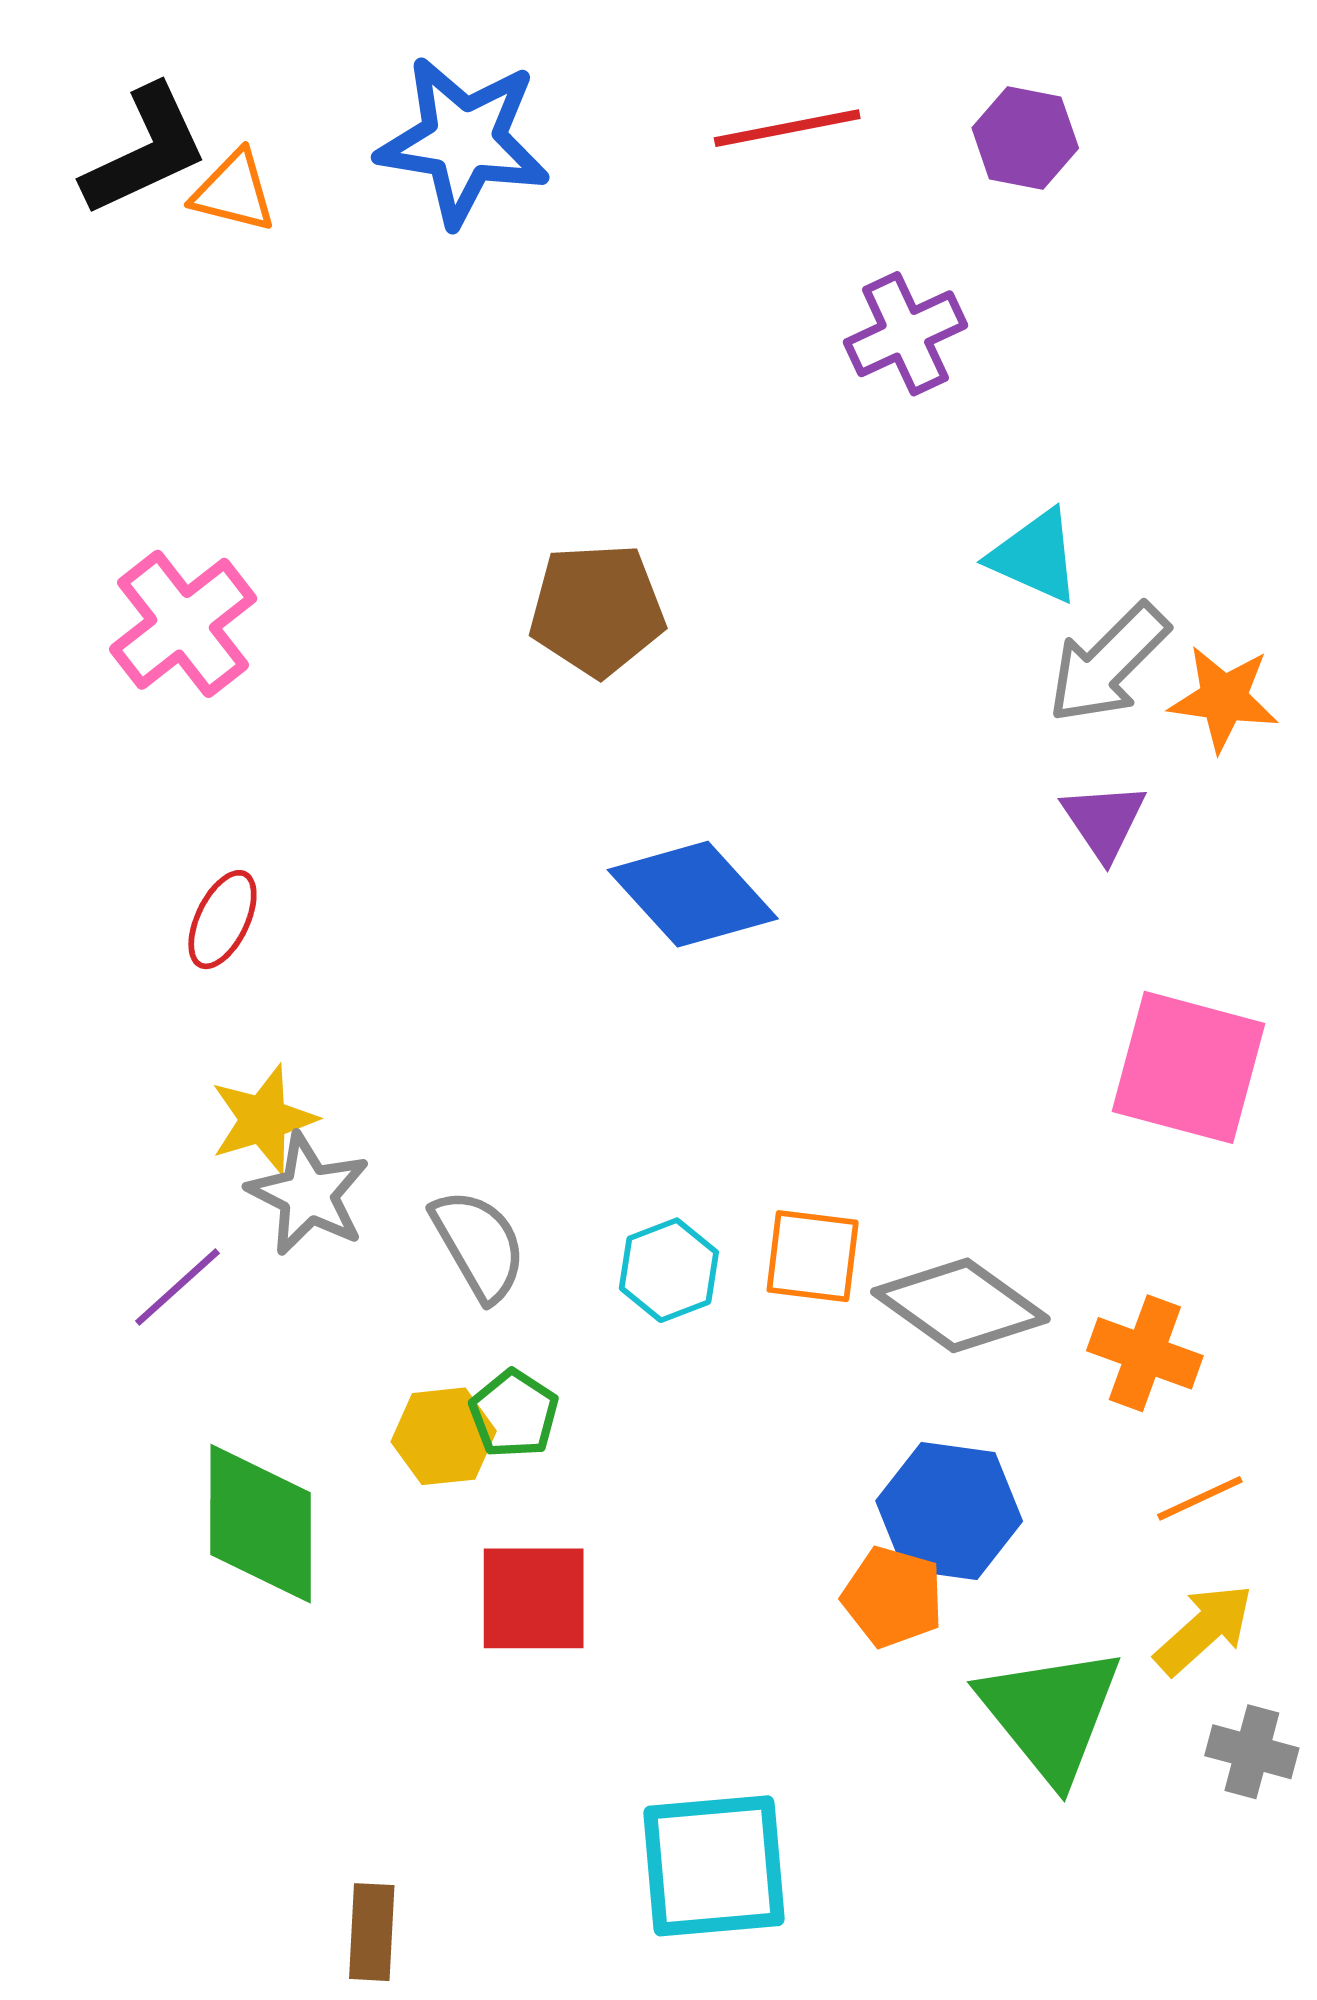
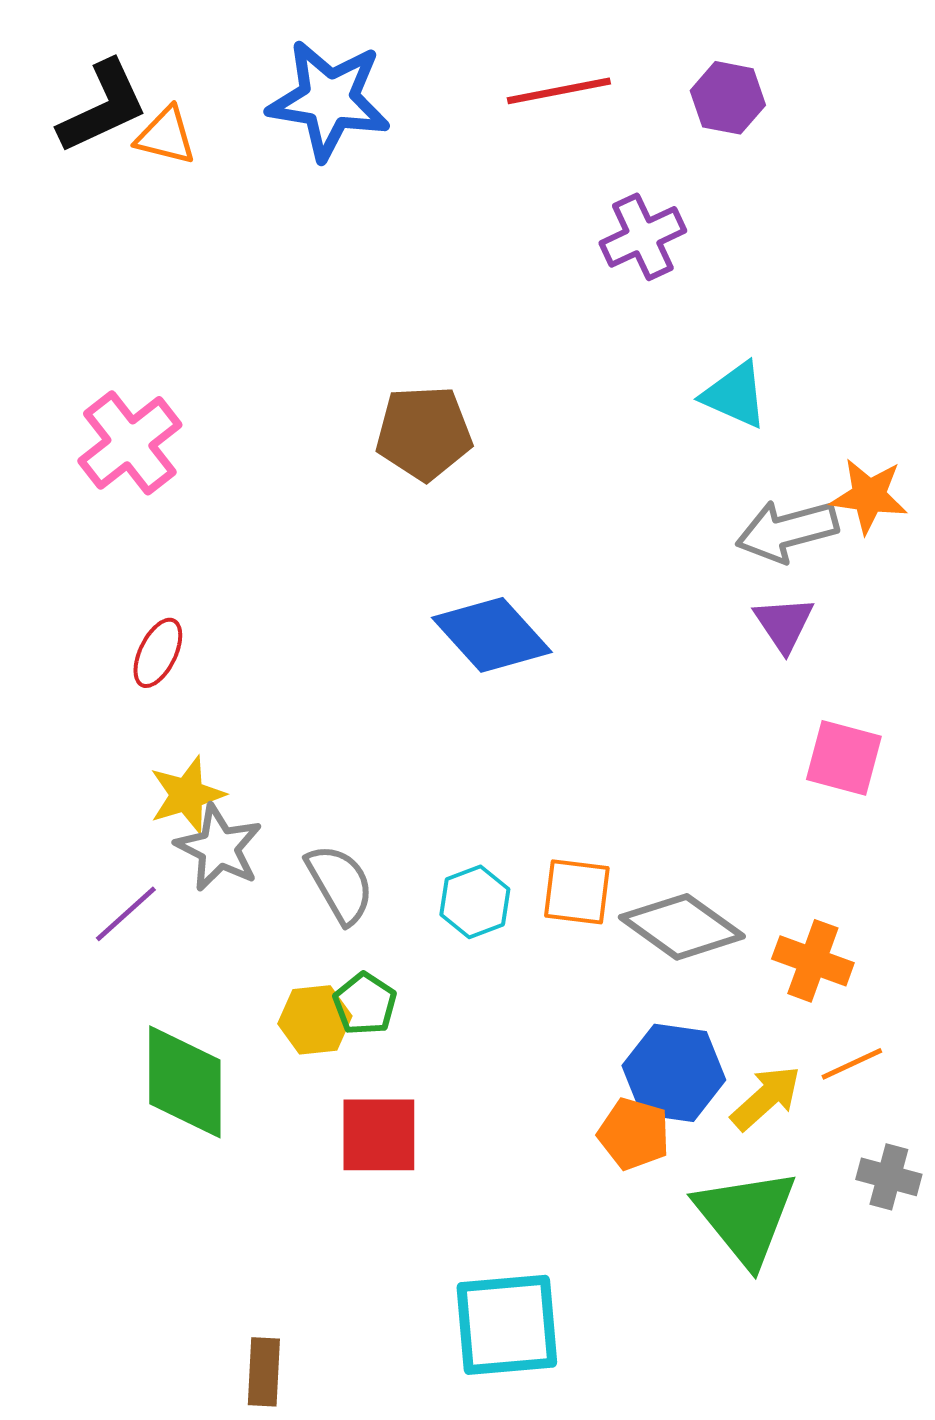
gray arrow: (1108, 663) -> (787, 531), moved, turned 30
purple triangle: (1104, 821) -> (784, 624), moved
pink square: (1189, 1067) -> (844, 758), size x0.7
yellow arrow: (1204, 1629) -> (766, 1098), moved
gray cross: (1252, 1752) -> (889, 1177), moved

